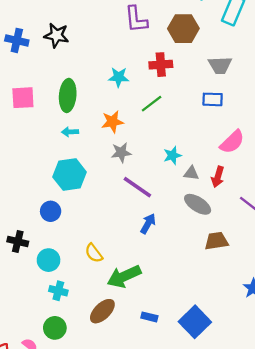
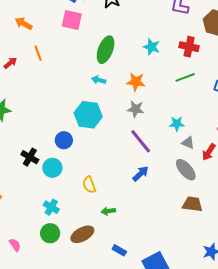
pink square: (23, 98) -> (72, 20), moved
green line: (152, 104) -> (185, 77), moved
cyan circle: (49, 260) -> (52, 168), moved
green arrow: (124, 276) -> (108, 211), size x0.5
green circle: (55, 328) -> (50, 233), moved

